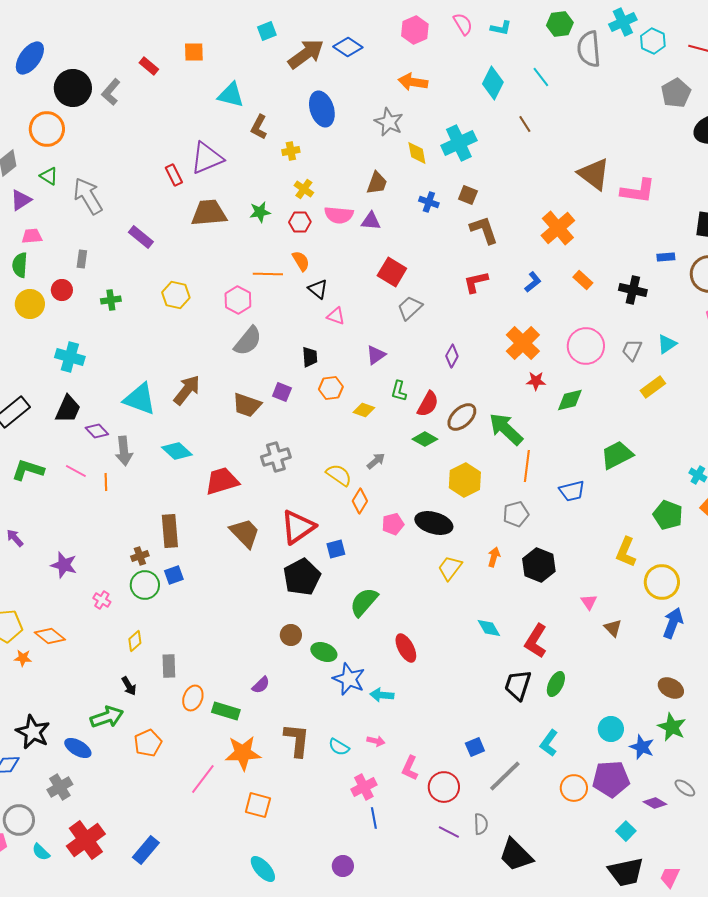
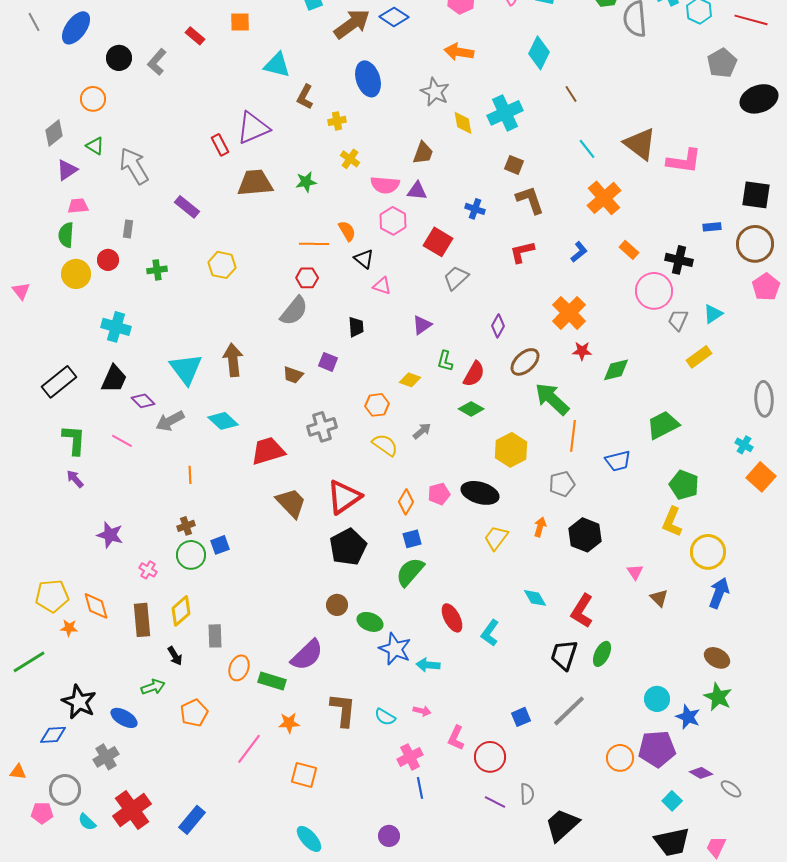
cyan line: (541, 77) -> (587, 149), moved
black circle: (73, 88) -> (119, 58), size x0.7
orange circle: (47, 129) -> (93, 99), size x0.7
blue cross: (429, 202) -> (475, 209), moved
red hexagon: (300, 222) -> (307, 278), moved
pink hexagon: (238, 300) -> (393, 221), moved
pink circle: (586, 346) -> (654, 291), moved
orange hexagon: (331, 388) -> (377, 405), moved
brown arrow: (187, 390) -> (233, 360), turned -44
cyan triangle: (140, 399) -> (186, 369), turned 33
brown trapezoid: (247, 405) -> (293, 375), size x0.7
brown ellipse: (462, 417) -> (525, 362), moved
gray arrow: (124, 451) -> (170, 421), turned 68
green L-shape: (28, 470) -> (74, 440), turned 76
orange line: (106, 482) -> (190, 475), moved
orange diamond: (360, 501) -> (406, 502), moved
green pentagon: (668, 515) -> (684, 485), moved
brown rectangle: (170, 531) -> (142, 620), moved
purple arrow: (15, 538) -> (75, 479), moved
blue square: (336, 549) -> (412, 539), moved
orange diamond: (50, 636) -> (96, 606), turned 36
yellow diamond: (135, 641) -> (181, 611), size x1.4
purple semicircle: (261, 685) -> (307, 655), size x1.8
green arrow: (107, 717) -> (153, 687), size x0.7
cyan L-shape: (549, 743) -> (490, 633), moved
orange star: (243, 753) -> (289, 723), size x0.6
gray line: (505, 776) -> (569, 711), moved
gray ellipse: (685, 788) -> (731, 789), moved
black trapezoid: (516, 855) -> (562, 825), turned 93

